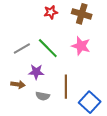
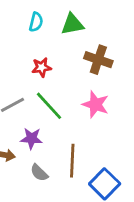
red star: (51, 12) -> (42, 67), moved
gray semicircle: (43, 96) -> (39, 173), turned 32

